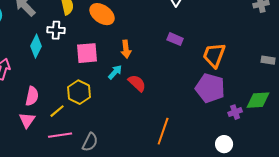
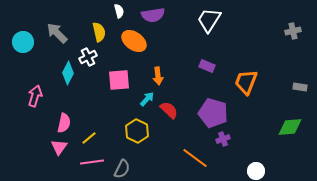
white cross: (56, 30) -> (88, 57), turned -30
purple pentagon: (210, 88) -> (213, 113), moved
yellow hexagon: (79, 92) -> (137, 131), moved
purple cross: (235, 112) -> (223, 139), moved
orange line: (163, 131) -> (195, 158), turned -72

